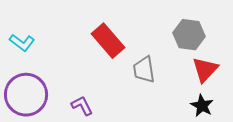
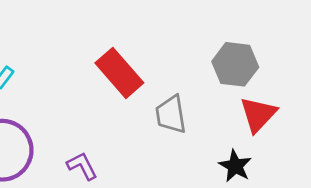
black star: (202, 106) -> (235, 166), moved

